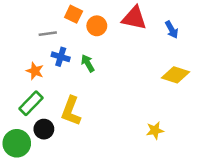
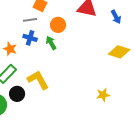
orange circle: (97, 26) -> (58, 25), moved
gray line: (48, 34) -> (30, 20), moved
yellow L-shape: (71, 111) -> (38, 80), turned 130

